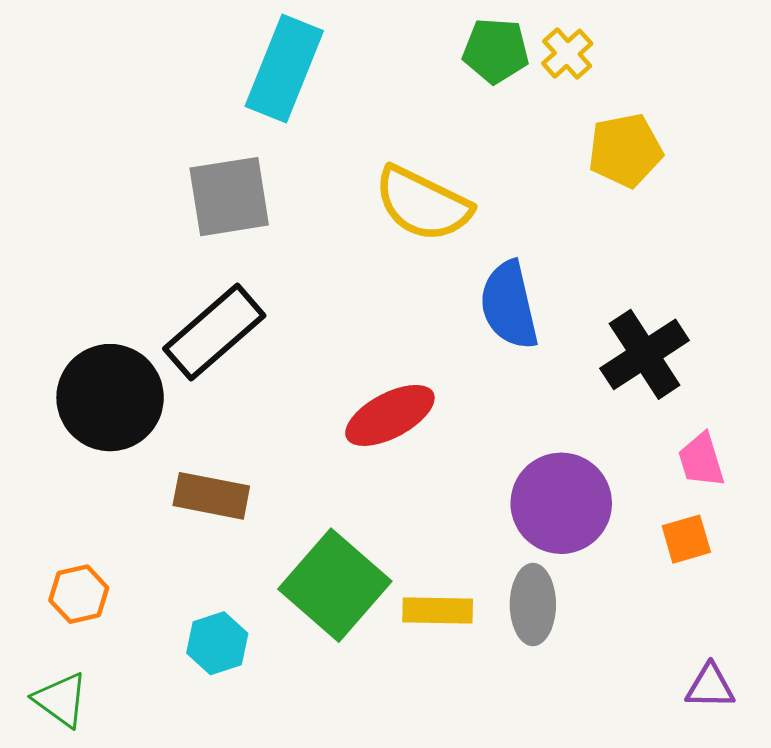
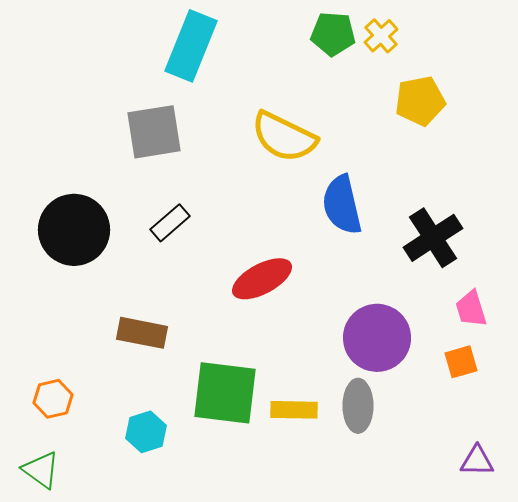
black rectangle: (214, 332) -> (170, 223), moved, size x0.6
black circle: (110, 398) -> (74, 230), moved
green square: (335, 585) -> (225, 393), turned -34

